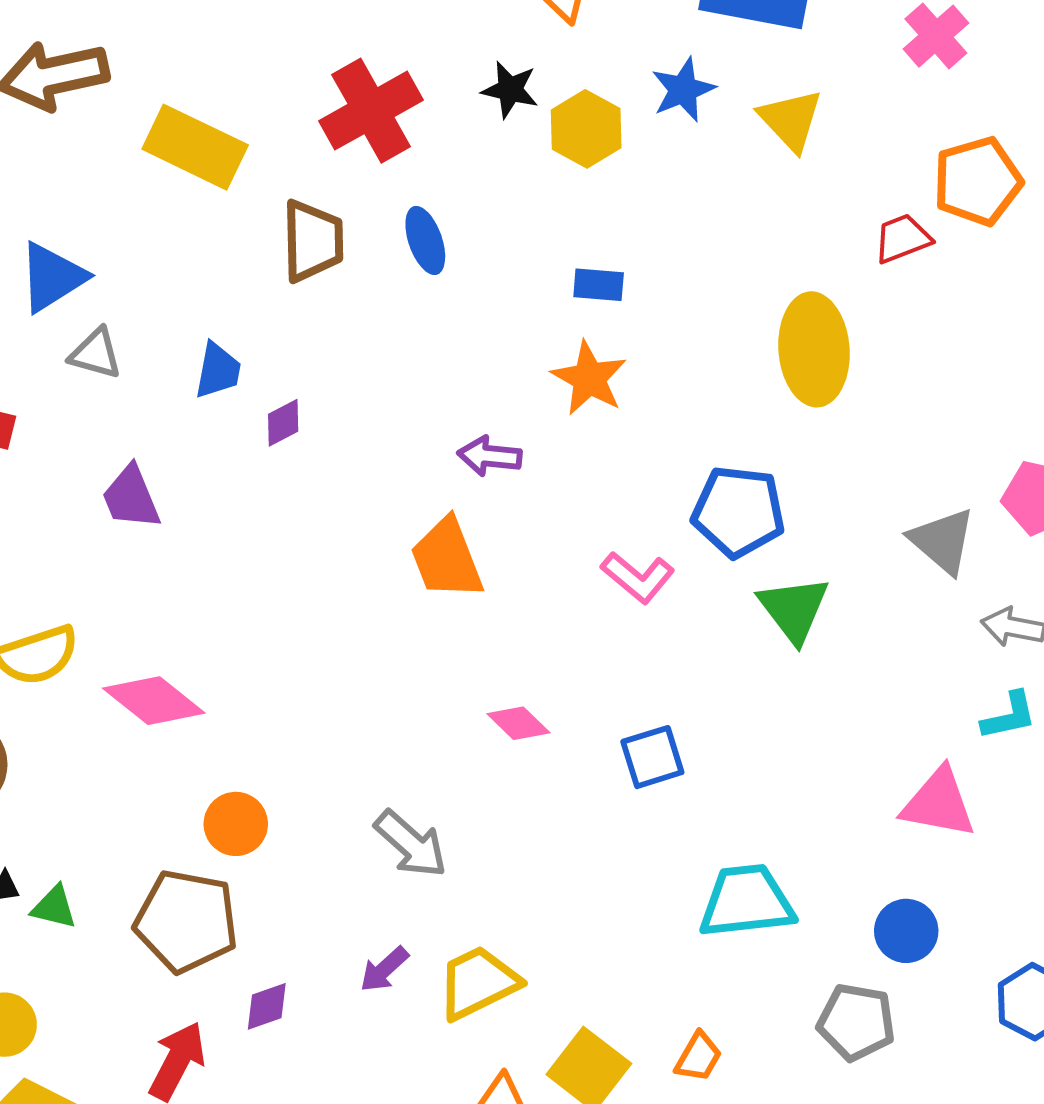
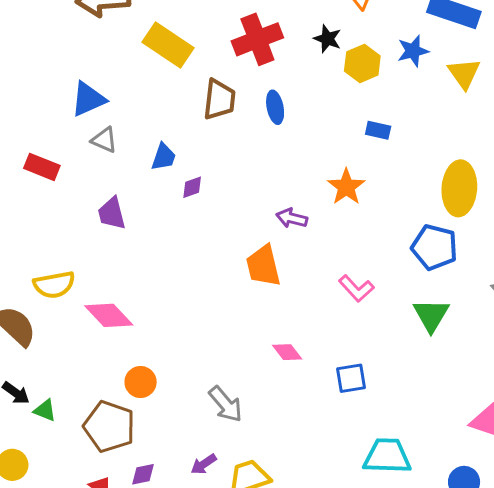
blue rectangle: (599, 285) -> (378, 130), moved
blue pentagon: (738, 511) -> (434, 247), moved

